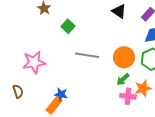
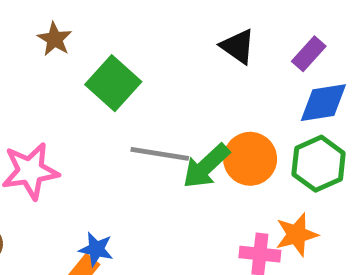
green square: (68, 26) -> (113, 83), size x1.5
green arrow: (123, 79) -> (206, 166), moved, size x1.5

